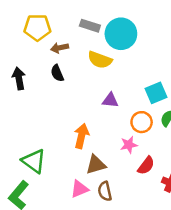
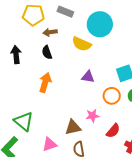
gray rectangle: (90, 26) -> (65, 12), moved
orange arrow: (81, 136) -> (45, 82), moved
pink star: (129, 145) -> (92, 116), moved
pink triangle: (79, 189) -> (50, 144), moved

